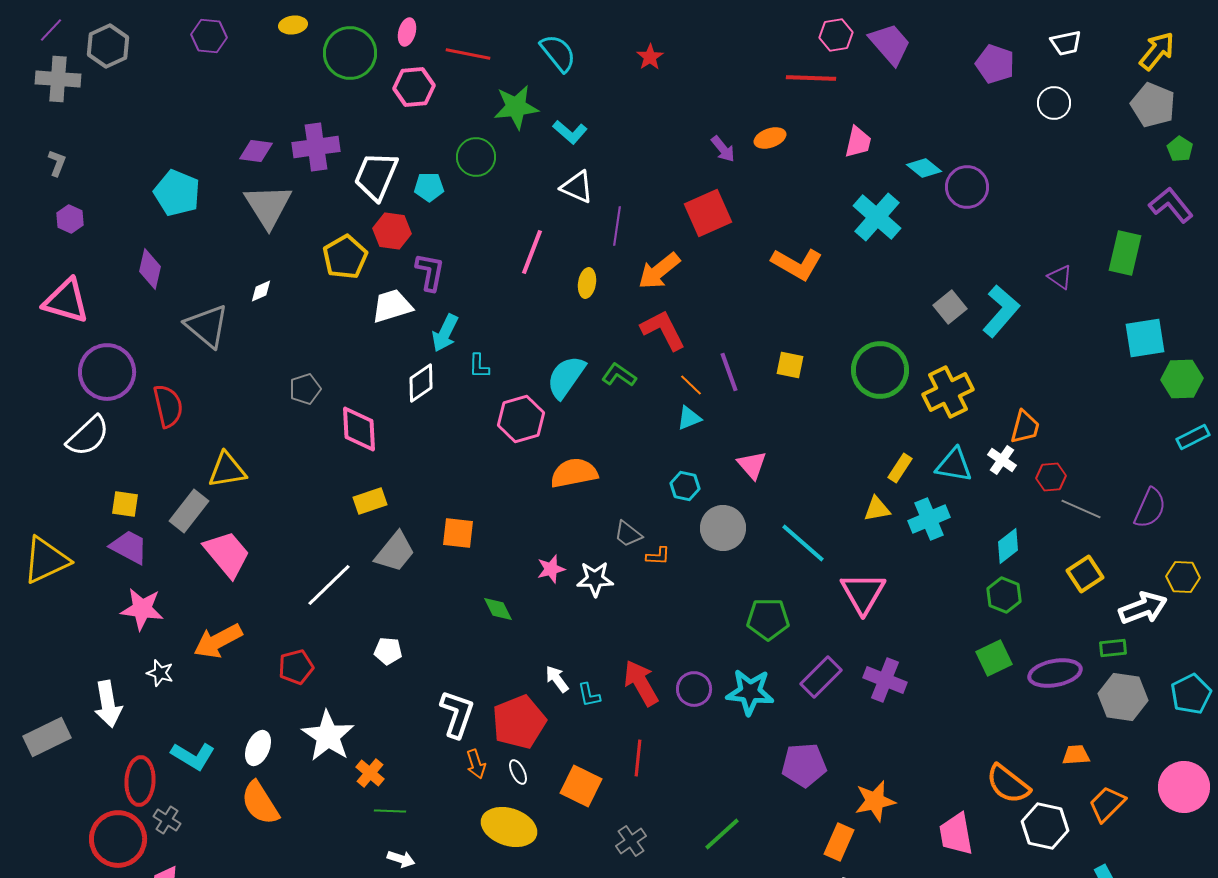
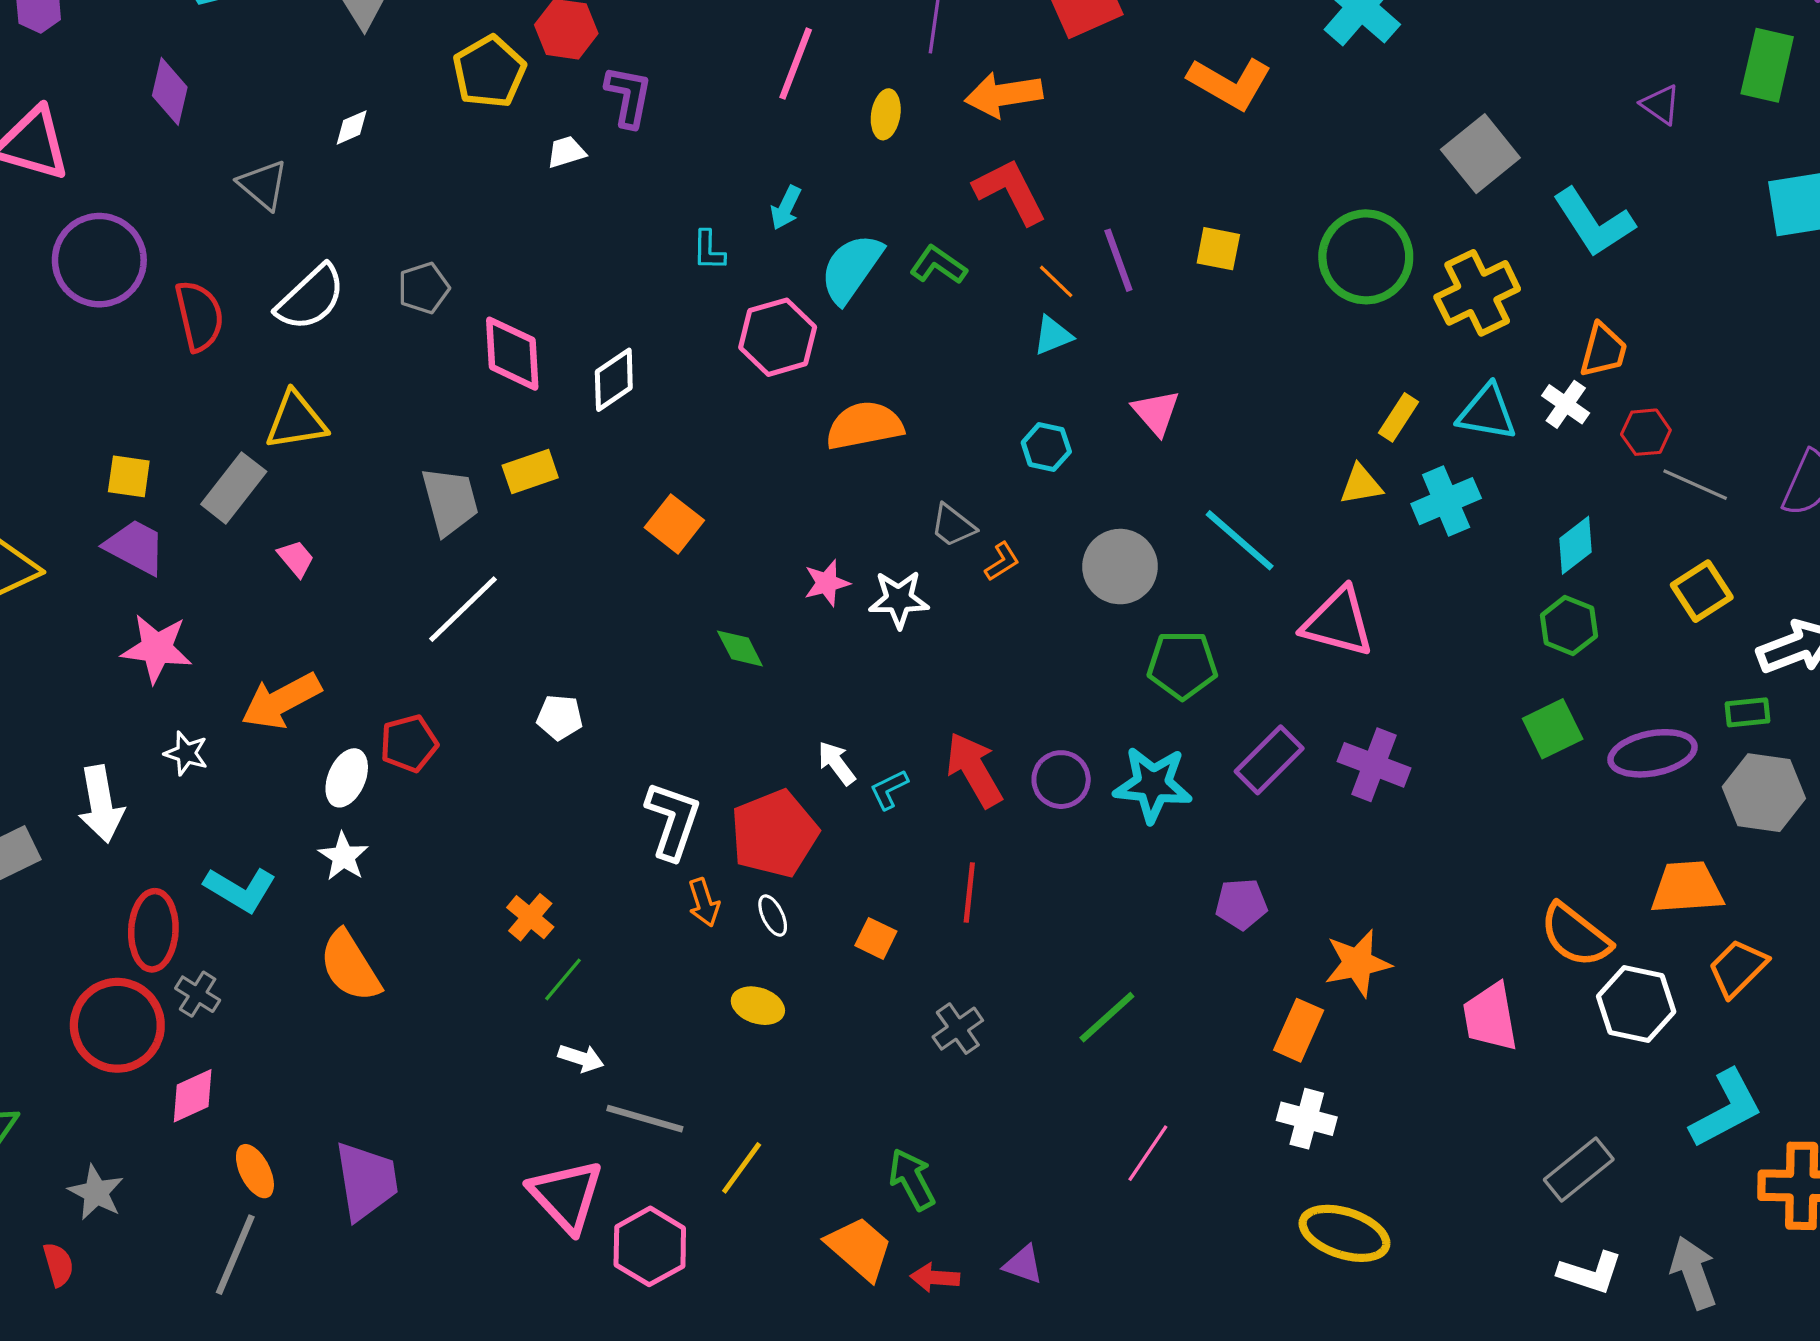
orange arrow: (659, 271) -> (1004, 95), turned 30
white trapezoid: (392, 306) -> (566, 152), size x0.6
gray square: (950, 307) -> (1480, 154), size x1.4
cyan L-shape: (1001, 311) -> (1594, 222), moved, turned 106
gray triangle: (207, 326) -> (263, 185), size x0.7
cyan arrow: (445, 333) -> (786, 208), moved, size x0.7
white diamond: (421, 383) -> (614, 380), moved
white semicircle: (88, 436) -> (311, 298), moved
gray circle: (723, 528) -> (1120, 567), moved
orange square: (458, 533) -> (674, 524), turned 32
gray trapezoid: (395, 552) -> (450, 501), moved, turned -54
pink trapezoid: (227, 554) -> (296, 558), size x0.5
orange L-shape: (658, 556) -> (1002, 562), turned -35
pink triangle: (863, 593) -> (1338, 622), turned -45
cyan L-shape: (589, 695) -> (889, 789), turned 76
white star: (328, 736) -> (343, 857), moved, size x0.6
white ellipse: (258, 748) -> (347, 778), moved
orange trapezoid: (1076, 755) -> (1687, 888), size x1.6
purple pentagon: (804, 765) -> (1241, 904), size x0.7
orange square: (581, 786) -> (876, 938), size x0.6
green line: (390, 811) -> (563, 979), turned -52
yellow ellipse: (509, 827) -> (758, 1006), size x0.6

